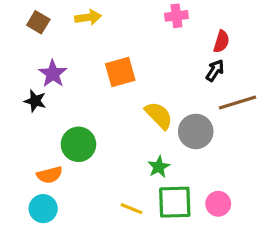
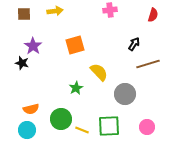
brown square: (38, 22) -> (24, 14), turned -32
red semicircle: (221, 42) -> (153, 15), moved
gray circle: (196, 131) -> (125, 94), moved
green circle: (78, 144) -> (61, 119), moved
green star: (159, 167) -> (76, 88), moved
pink circle: (218, 204) -> (147, 127), moved

